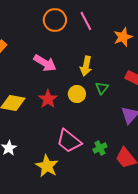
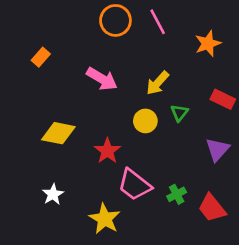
yellow arrow: (86, 66) -> (158, 83), turned 30
red star: (48, 99) -> (107, 151), moved

